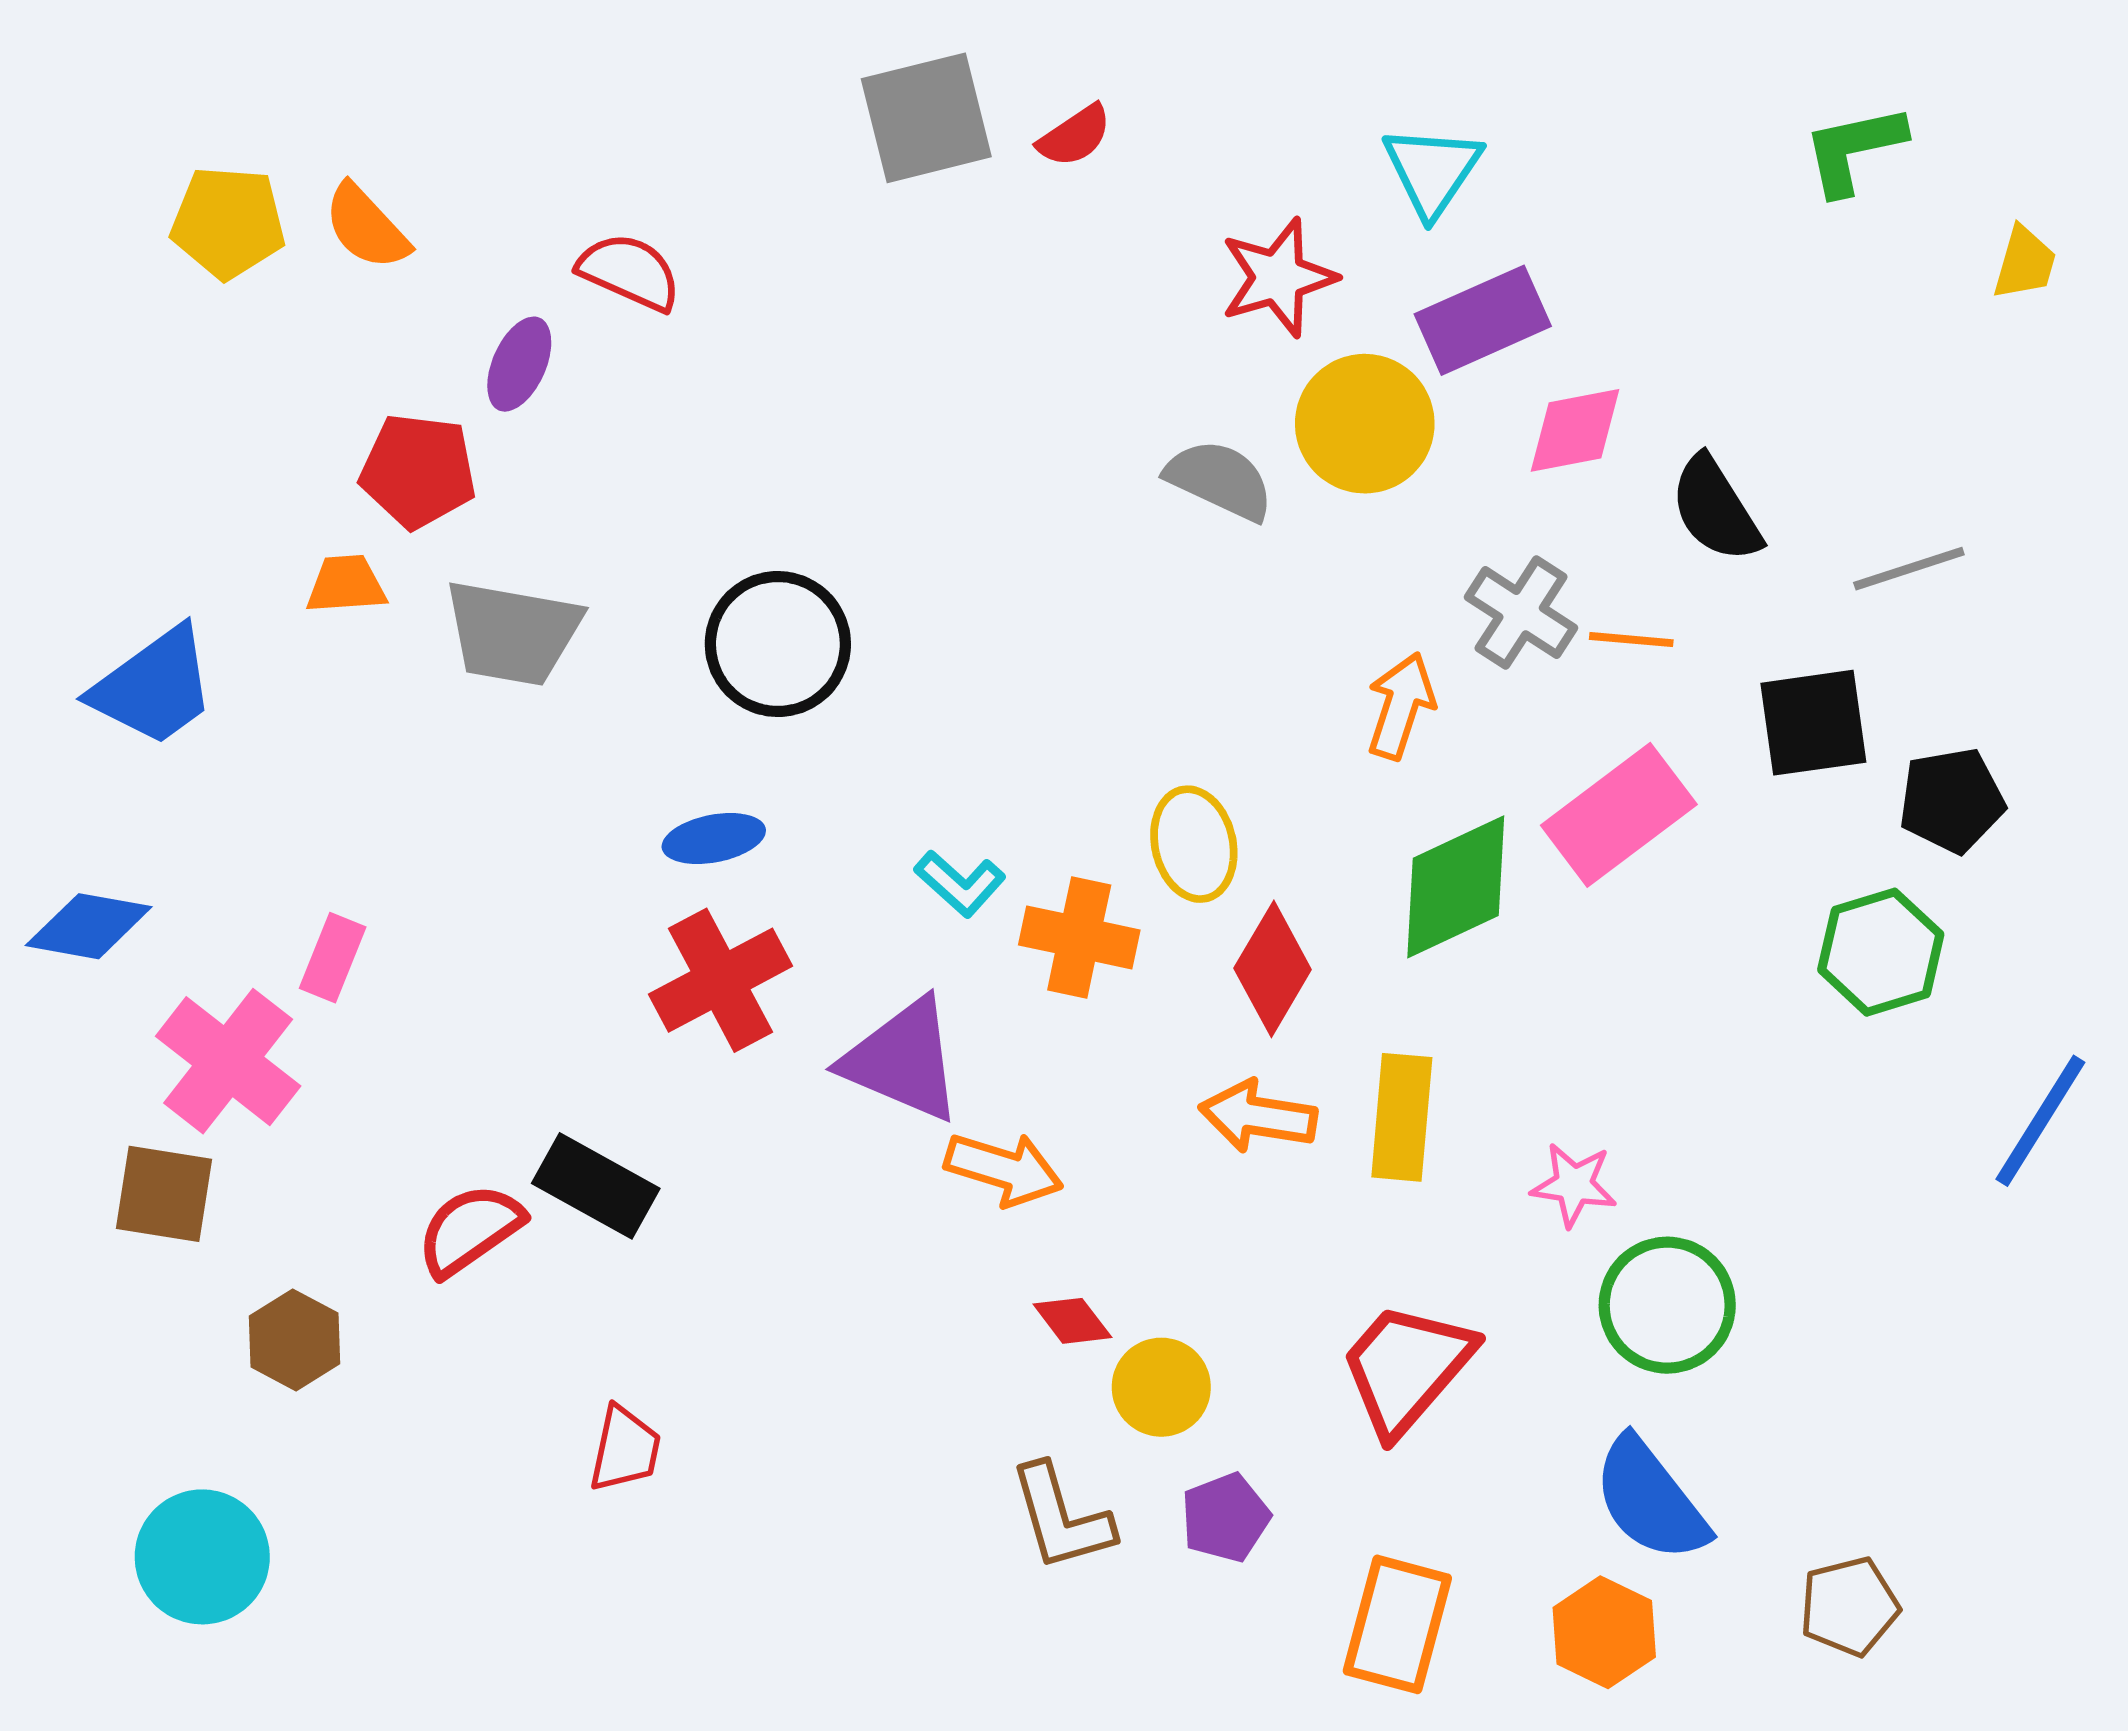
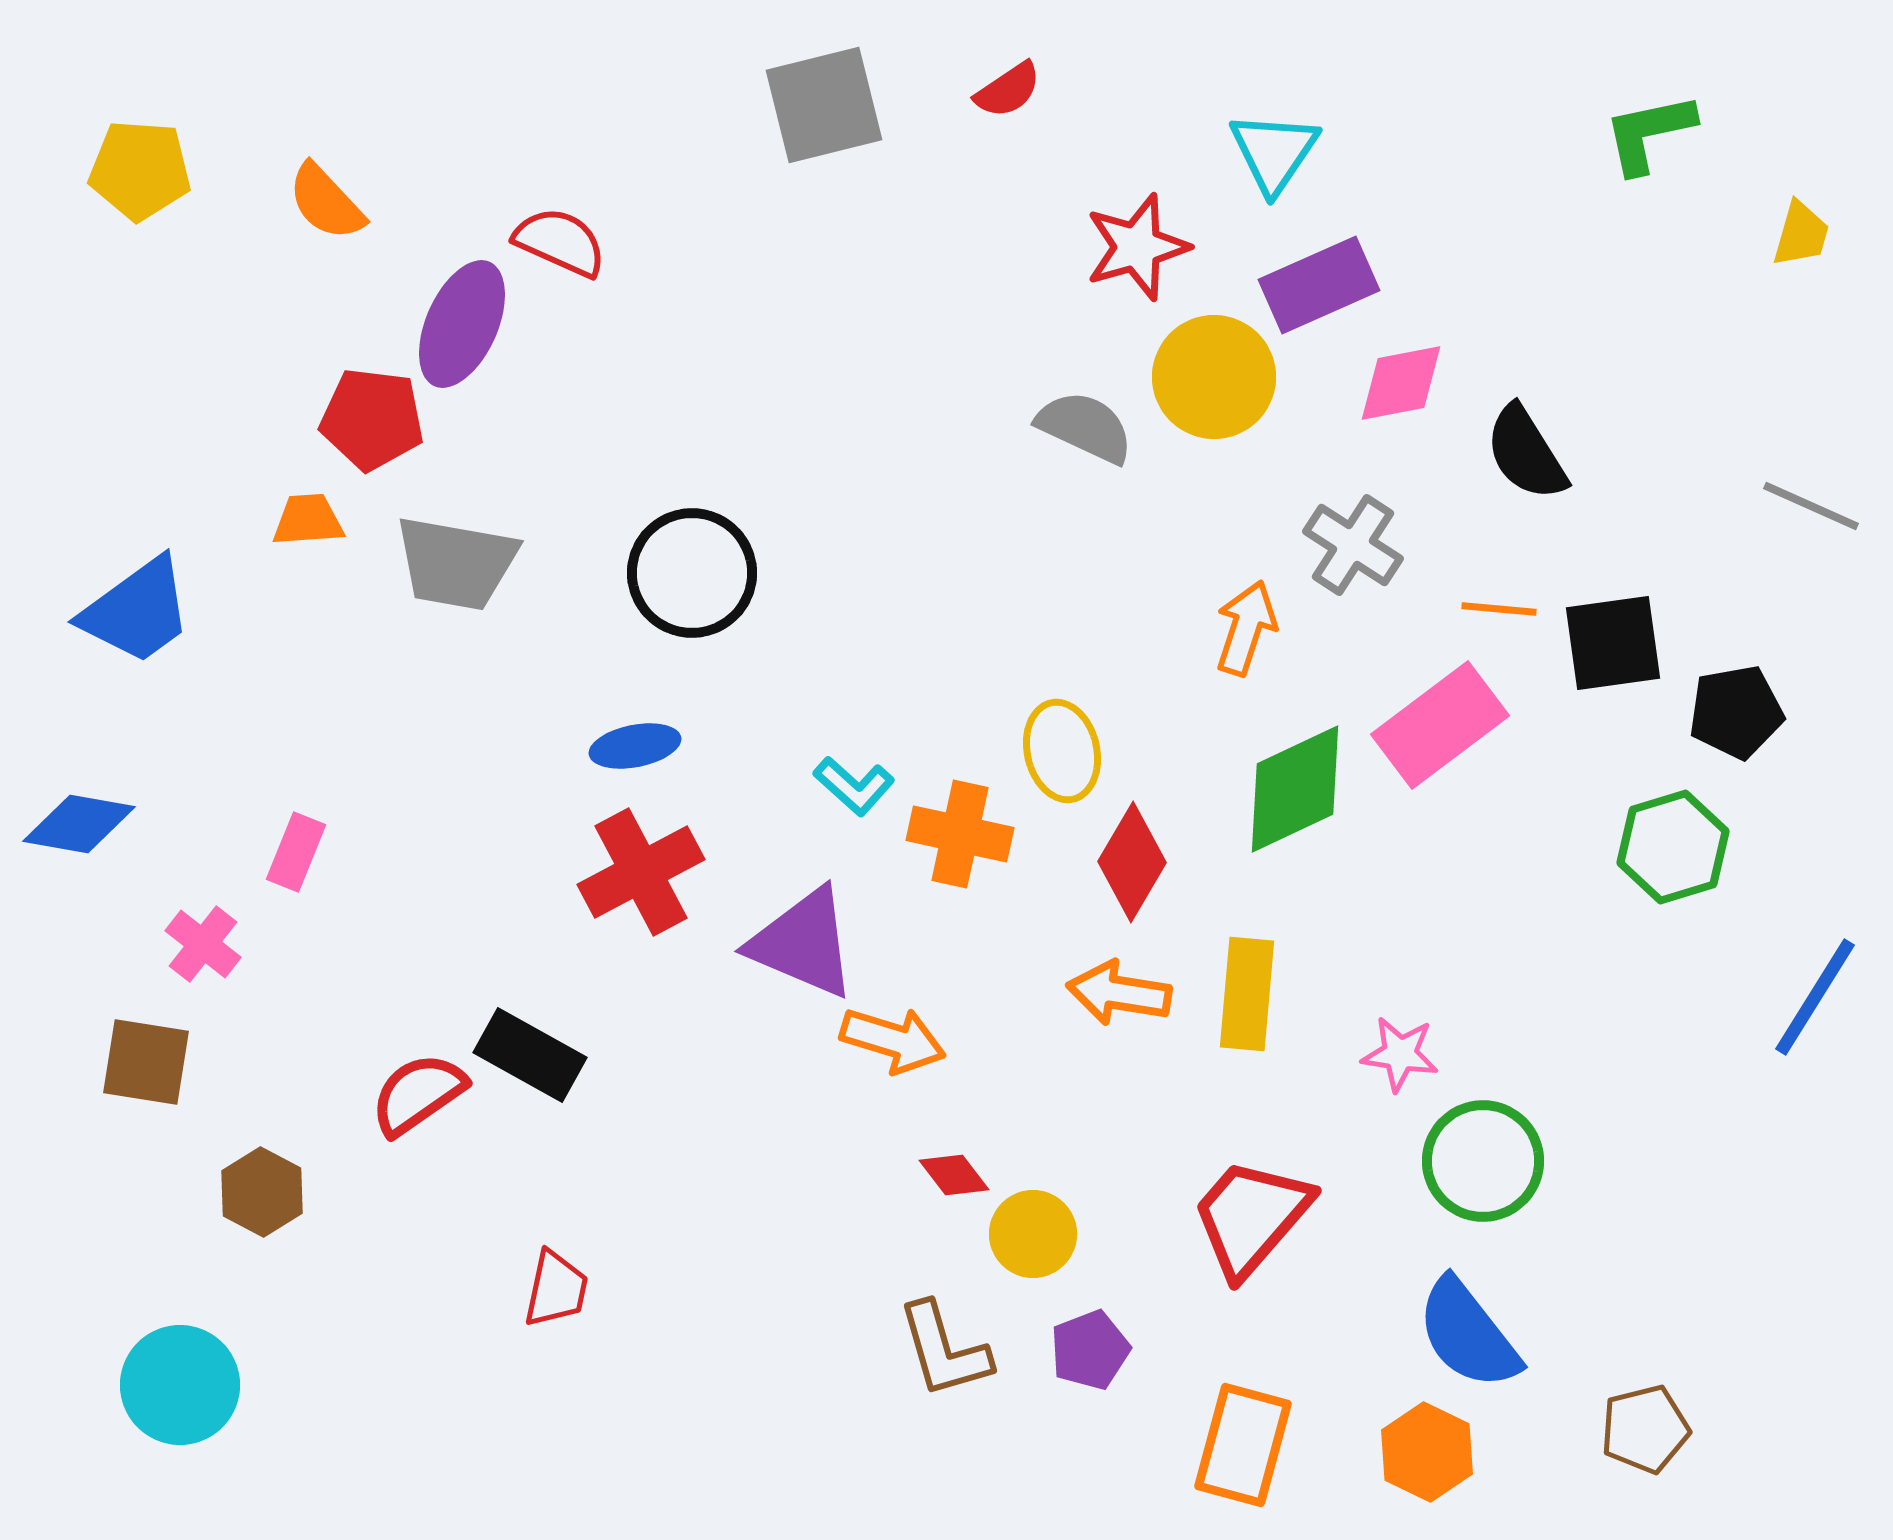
red semicircle: (1075, 136) -> (1008, 90), moved
yellow pentagon: (228, 222) -> (140, 170), moved
purple ellipse: (519, 364) -> (462, 324), size x1.5
gray line: (1909, 569) -> (1811, 506), moved, turned 42
orange line: (1631, 640) -> (1499, 609), moved
pink cross: (228, 1061) -> (203, 944), size x0.6

